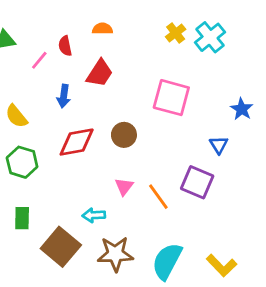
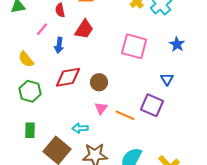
pink line: (39, 60) -> (42, 29), moved
blue star: (242, 109) -> (177, 44), moved
brown circle: (124, 135) -> (99, 82), moved
orange line: (158, 197) -> (125, 115), turned -30

